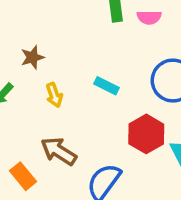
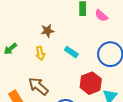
pink semicircle: (149, 17) -> (101, 16), turned 32
brown star: (32, 57) -> (47, 31), moved

